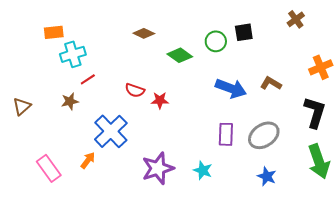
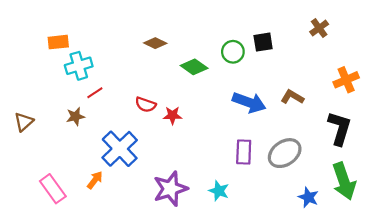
blue star: (267, 176) -> (308, 197), moved

